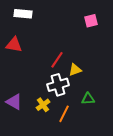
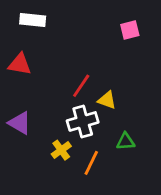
yellow triangle: (75, 70) -> (107, 100), turned 40
purple triangle: (14, 102) -> (20, 123), moved

